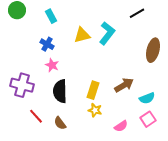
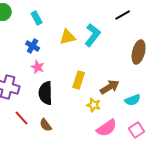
yellow rectangle: (93, 90) -> (79, 80), moved
yellow star: (95, 110) -> (94, 105), moved
pink square: (148, 119) -> (137, 130), moved
pink semicircle: (121, 126) -> (107, 128), size x1.5

